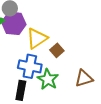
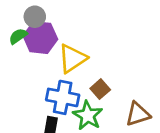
brown square: (57, 50) -> (100, 89), moved

